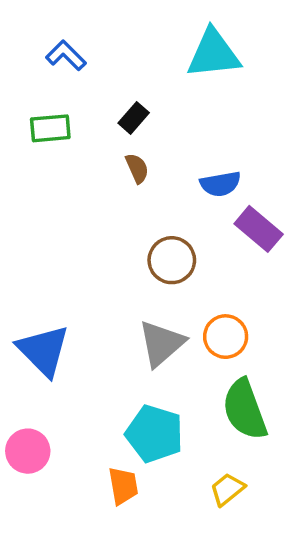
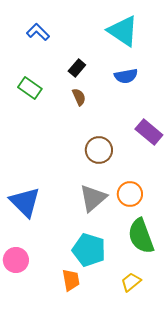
cyan triangle: (213, 54) -> (123, 31), turned 40
green rectangle: (50, 128) -> (30, 88), moved, turned 40
blue semicircle: (220, 184) -> (126, 76), moved

